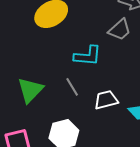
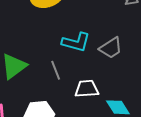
gray trapezoid: (120, 30) -> (111, 48), moved

